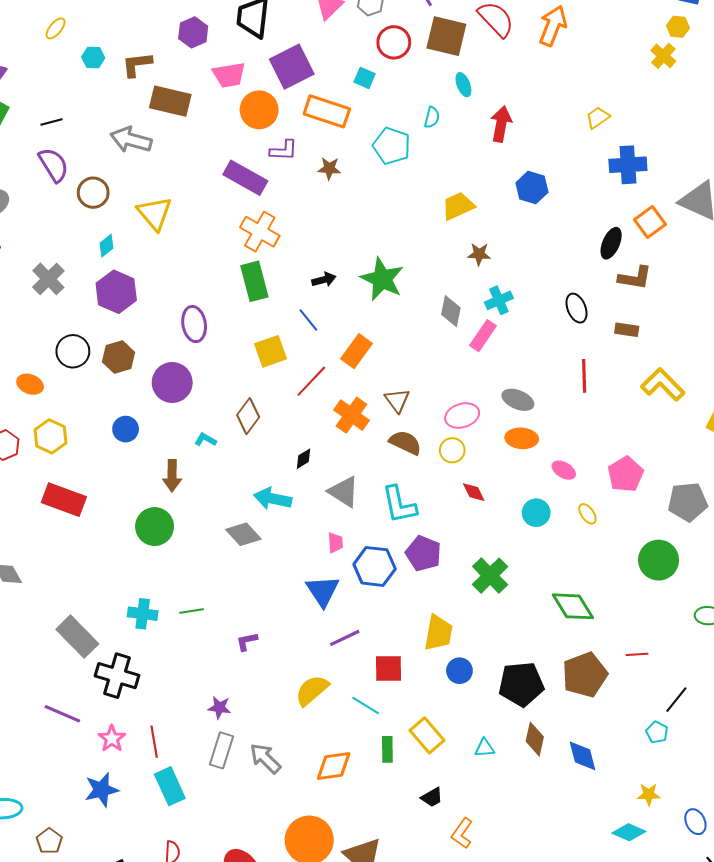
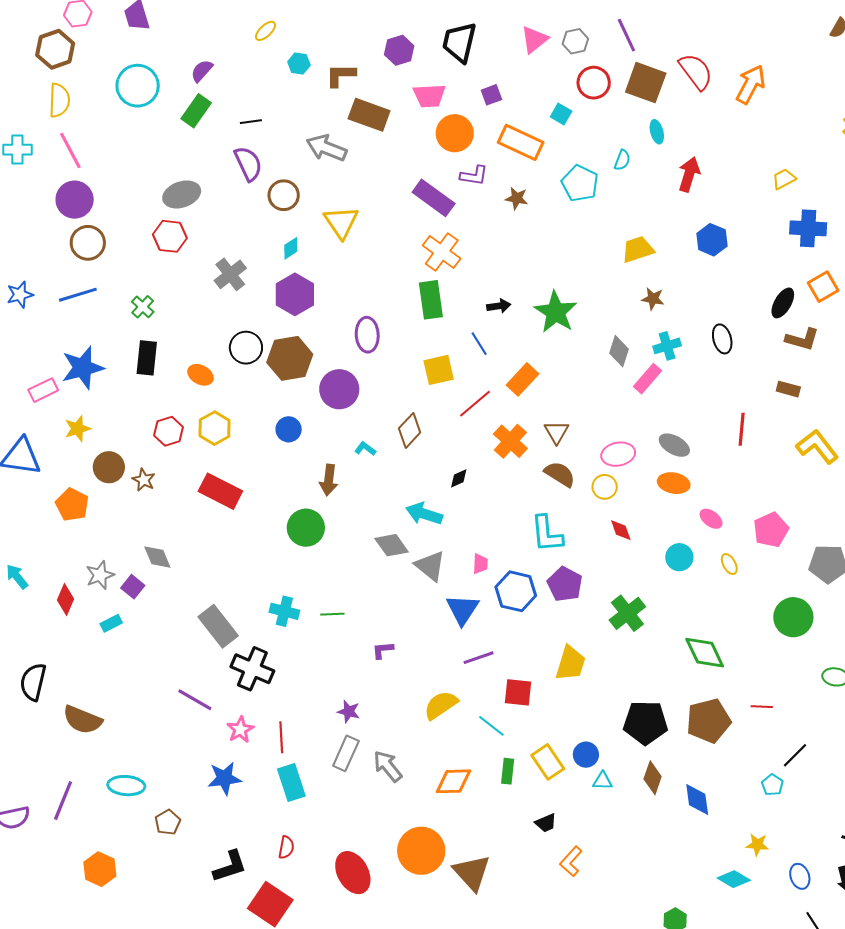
purple square: (292, 67) -> (491, 95), size x0.5
black ellipse: (576, 308) -> (722, 339), moved
brown hexagon: (118, 357) -> (290, 358), size x1.4
gray triangle: (344, 492) -> (430, 566), moved
blue circle: (459, 671) -> (586, 755), moved

